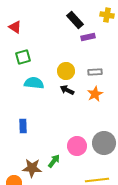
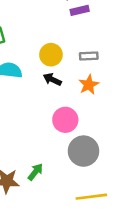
gray circle: (104, 143) -> (84, 151), moved
pink circle: (77, 146) -> (65, 120), moved

